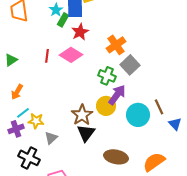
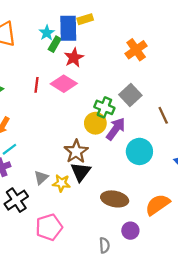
orange cross: (116, 45) -> (136, 50), moved
yellow circle: (106, 106) -> (95, 123), moved
brown line: (159, 107) -> (163, 115), moved
yellow star: (36, 121) -> (61, 183), moved
black cross: (29, 158) -> (16, 200), turned 30

